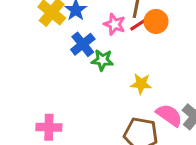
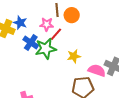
red line: (140, 24) -> (56, 34), moved
green star: (102, 60) -> (46, 49), size x1.5

